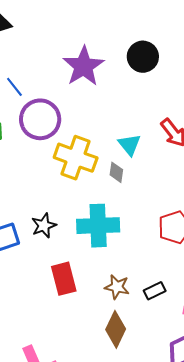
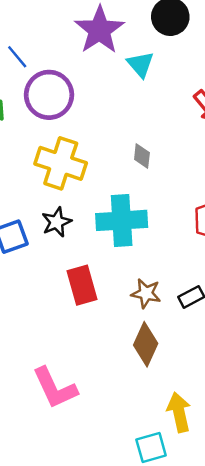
cyan triangle: (129, 145) -> (140, 64), moved
yellow cross: (76, 158) -> (61, 163), moved

